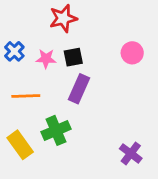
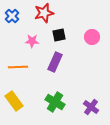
blue cross: (14, 51) -> (12, 16), moved
black square: (73, 57) -> (59, 35), moved
green cross: (56, 130) -> (55, 102), moved, turned -36

